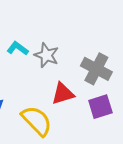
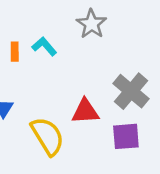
gray star: (46, 55) -> (91, 24), moved

